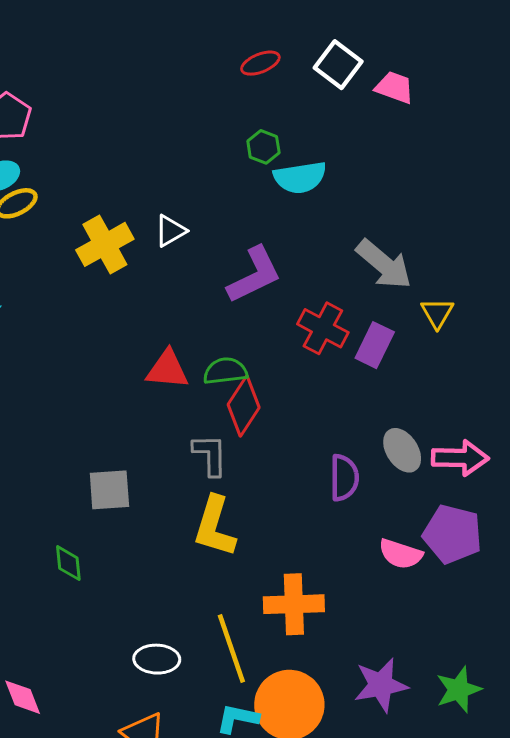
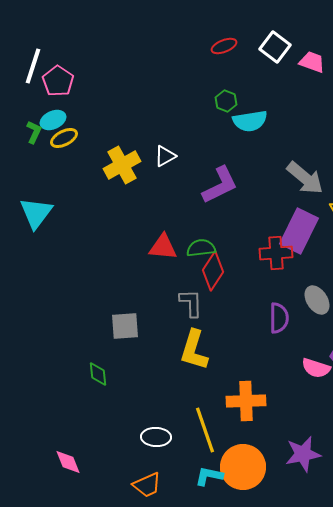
red cross: (323, 328) -> (276, 253), moved, turned -32
purple rectangle: (375, 345) -> (299, 231), size x1.5

